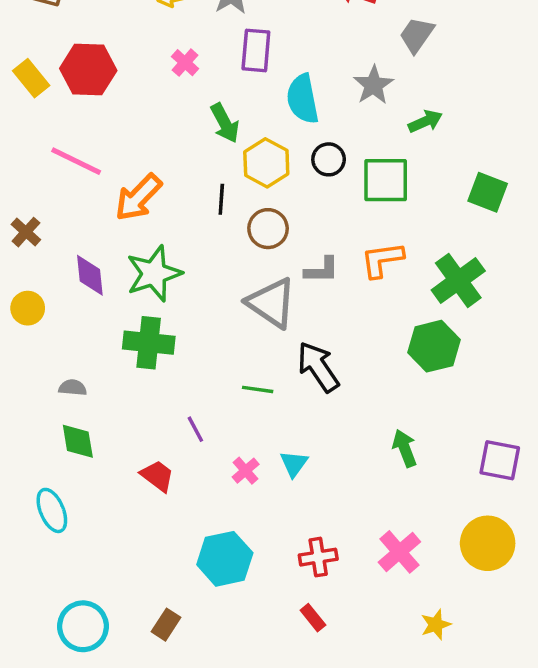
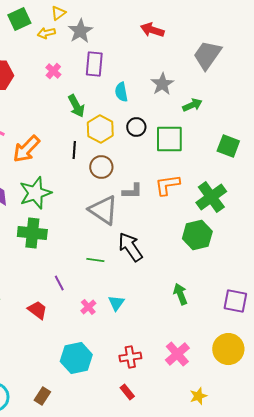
gray trapezoid: (417, 35) -> (207, 55), moved, size x1.4
cyan semicircle: (303, 99) -> (121, 92), size x0.7

